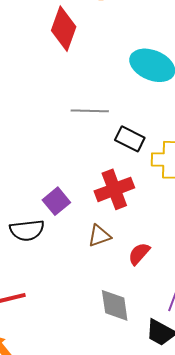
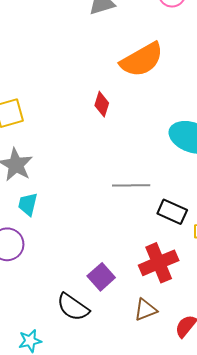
red diamond: (64, 29) -> (102, 104), size x0.6
black semicircle: (27, 230) -> (73, 307), turned 44

